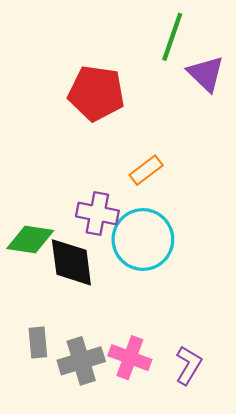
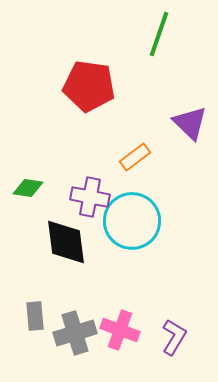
purple triangle: (206, 74) -> (190, 123), moved
green diamond: (30, 240) -> (28, 188), moved, size x0.7

